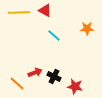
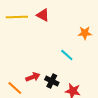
cyan line: (54, 35) -> (67, 55), moved

